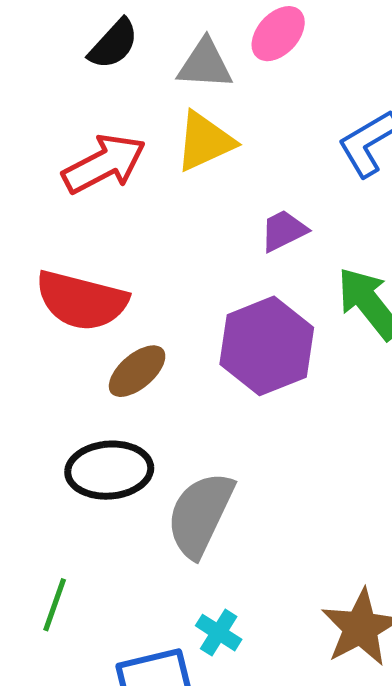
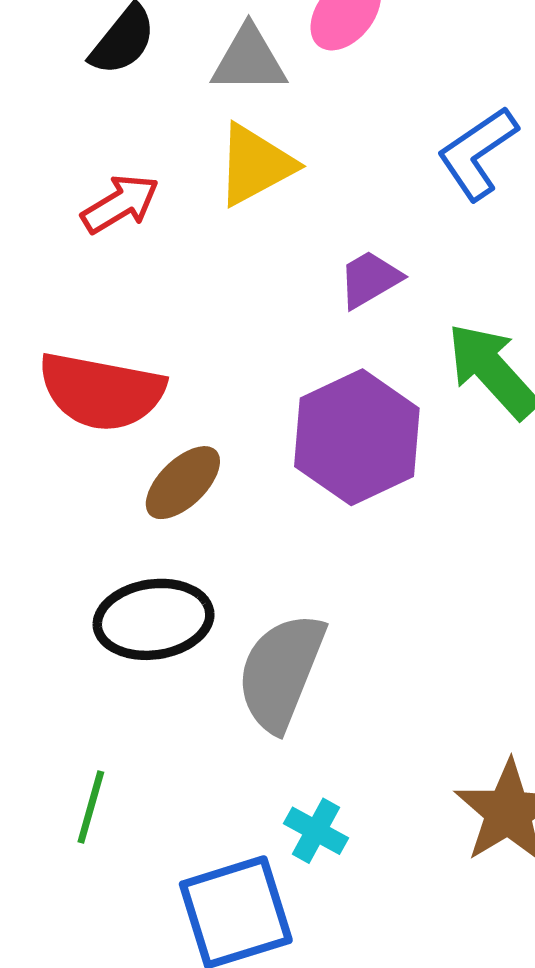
red arrow: (104, 164) -> (120, 204), size x0.7

